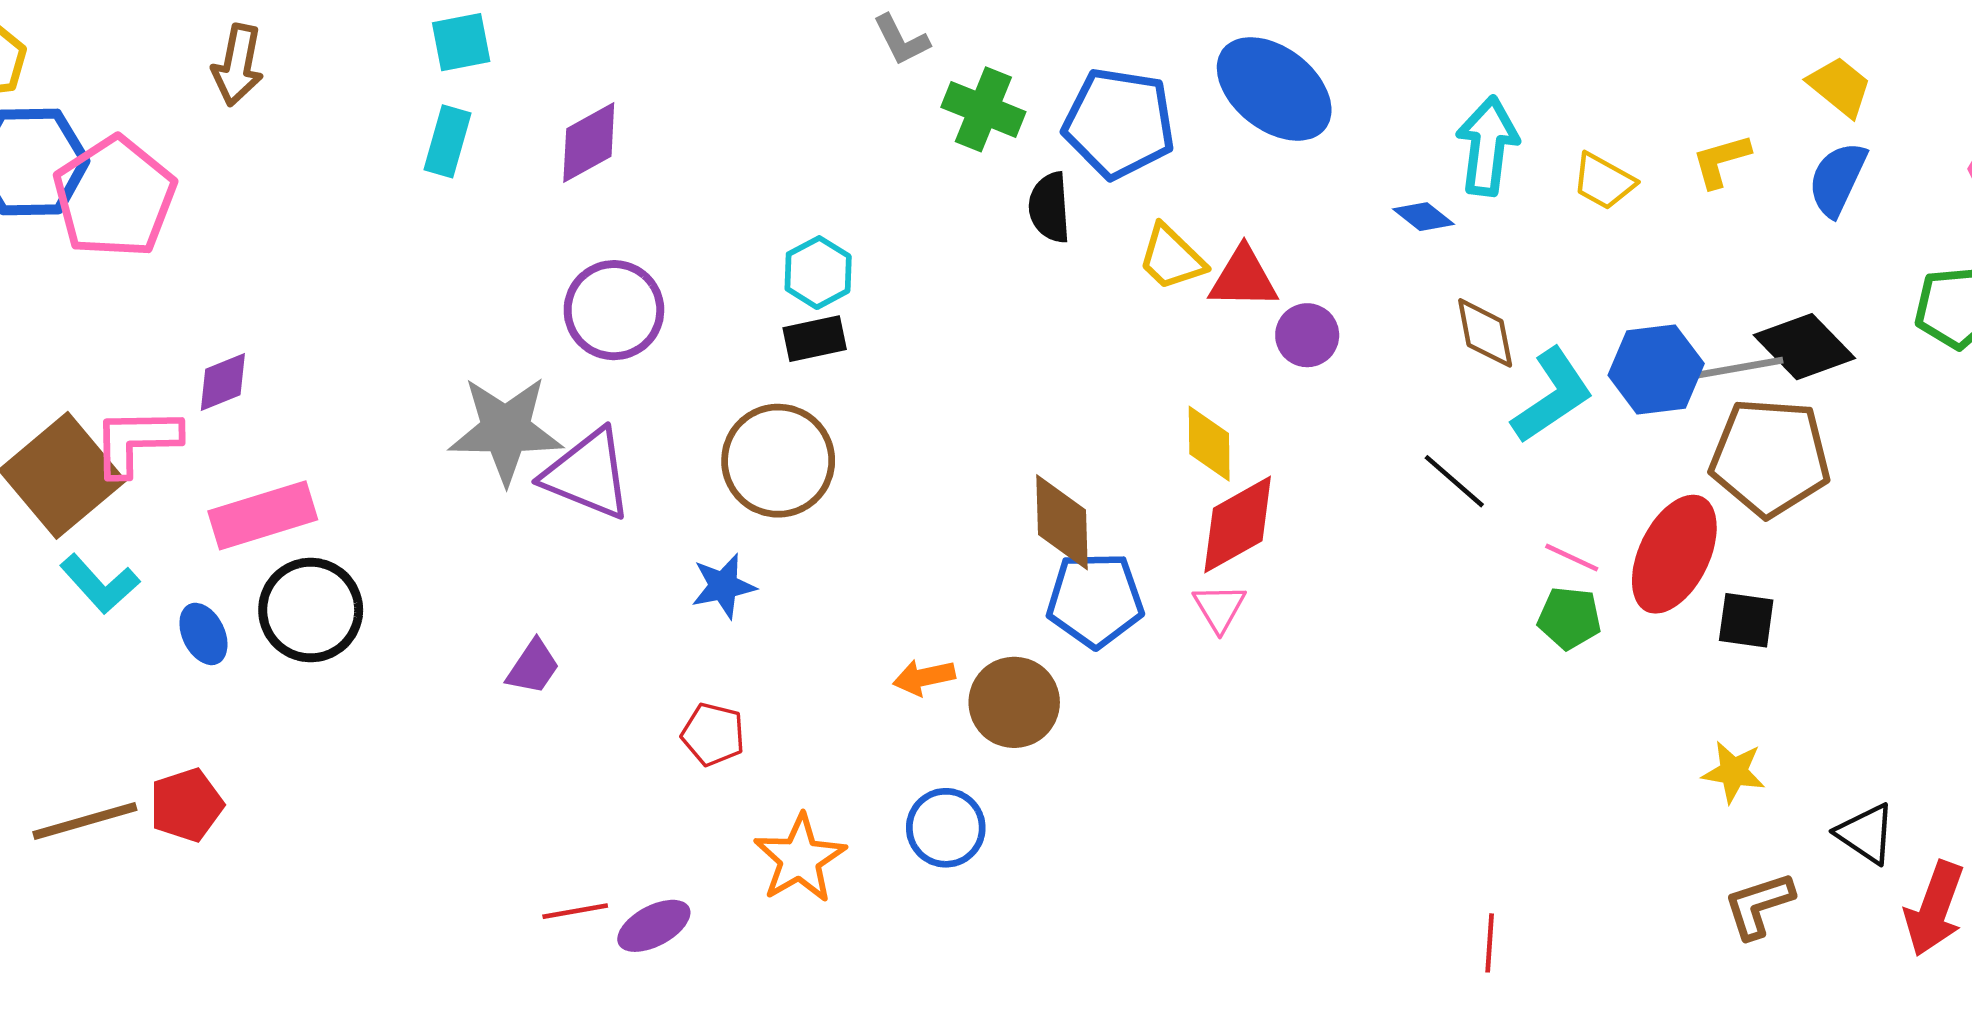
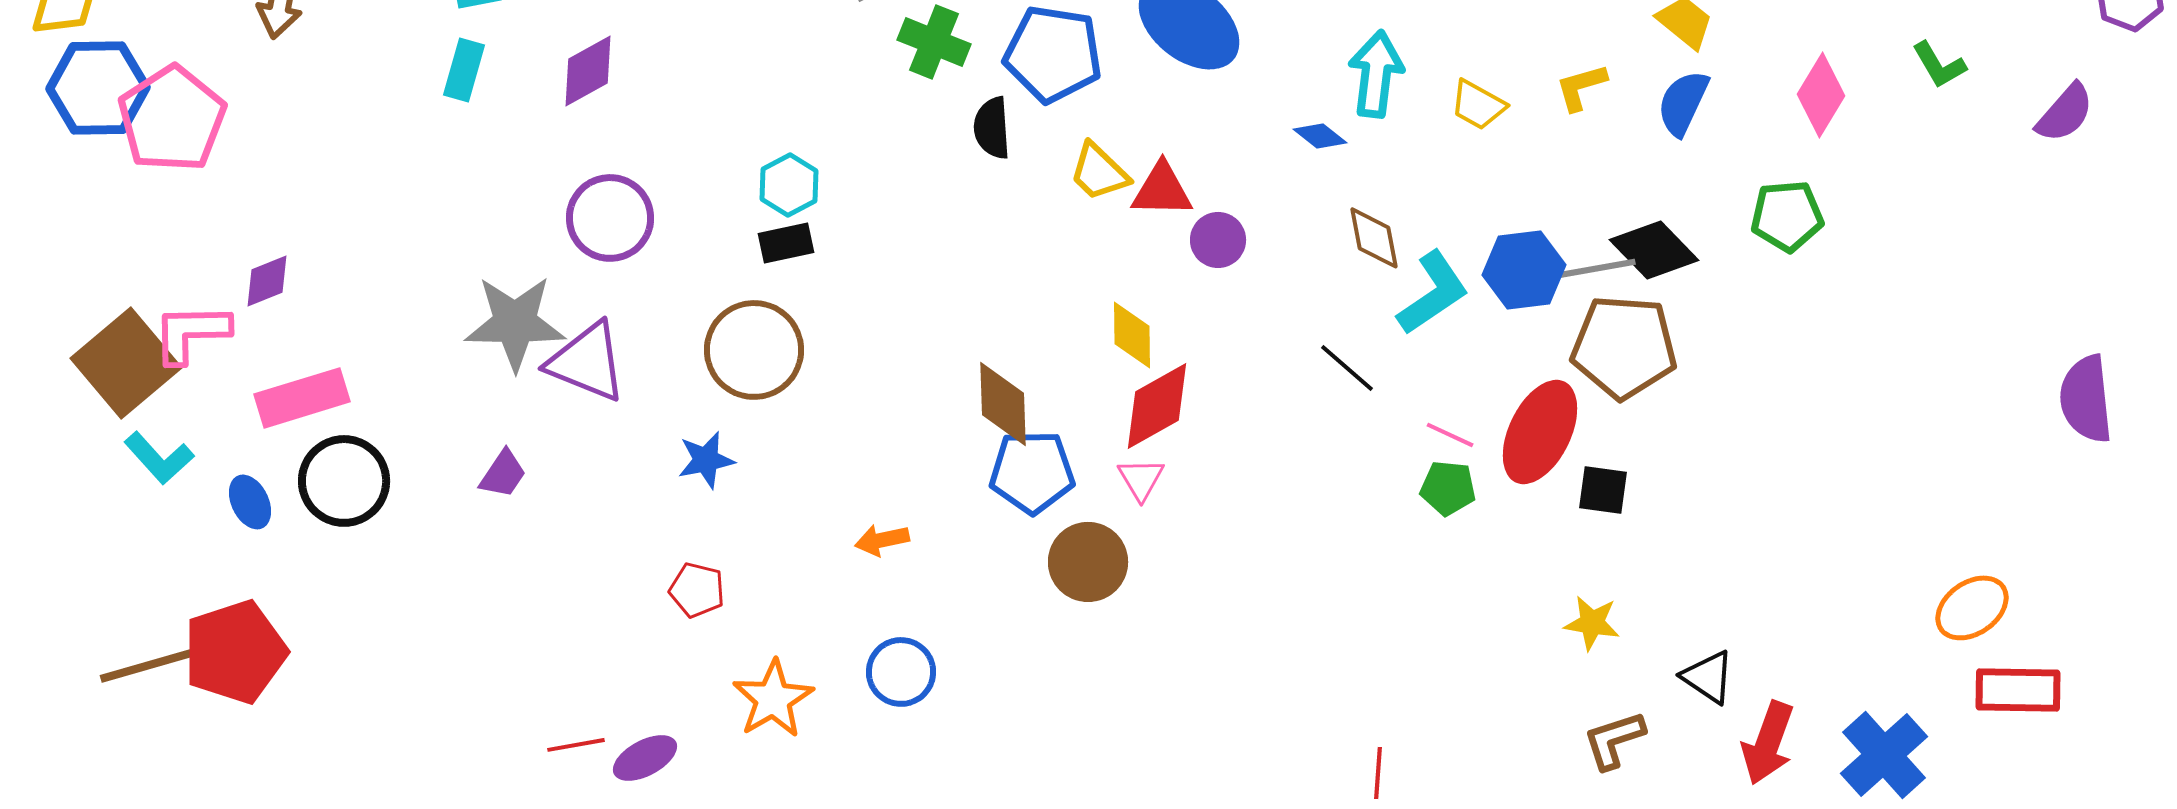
purple trapezoid: (533, 667) -> (503, 474), moved
brown circle: (1014, 702) -> (1088, 562), moved
red pentagon: (186, 805) -> (235, 652), size x1.6

